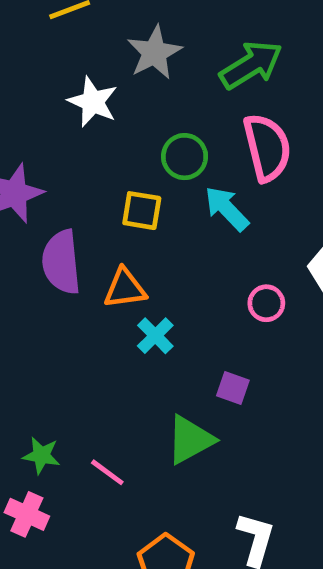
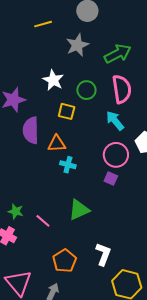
white star: (93, 102) -> (53, 80), moved
cyan arrow: (227, 209) -> (115, 121), moved
pink circle: (266, 303) -> (116, 155), size x1.6
cyan cross: (155, 336) -> (68, 165), turned -35
purple square: (233, 388) -> (111, 179), moved

